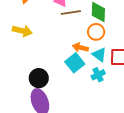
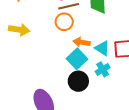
orange circle: (96, 32) -> (64, 22), moved
black circle: (39, 78) -> (78, 81), moved

